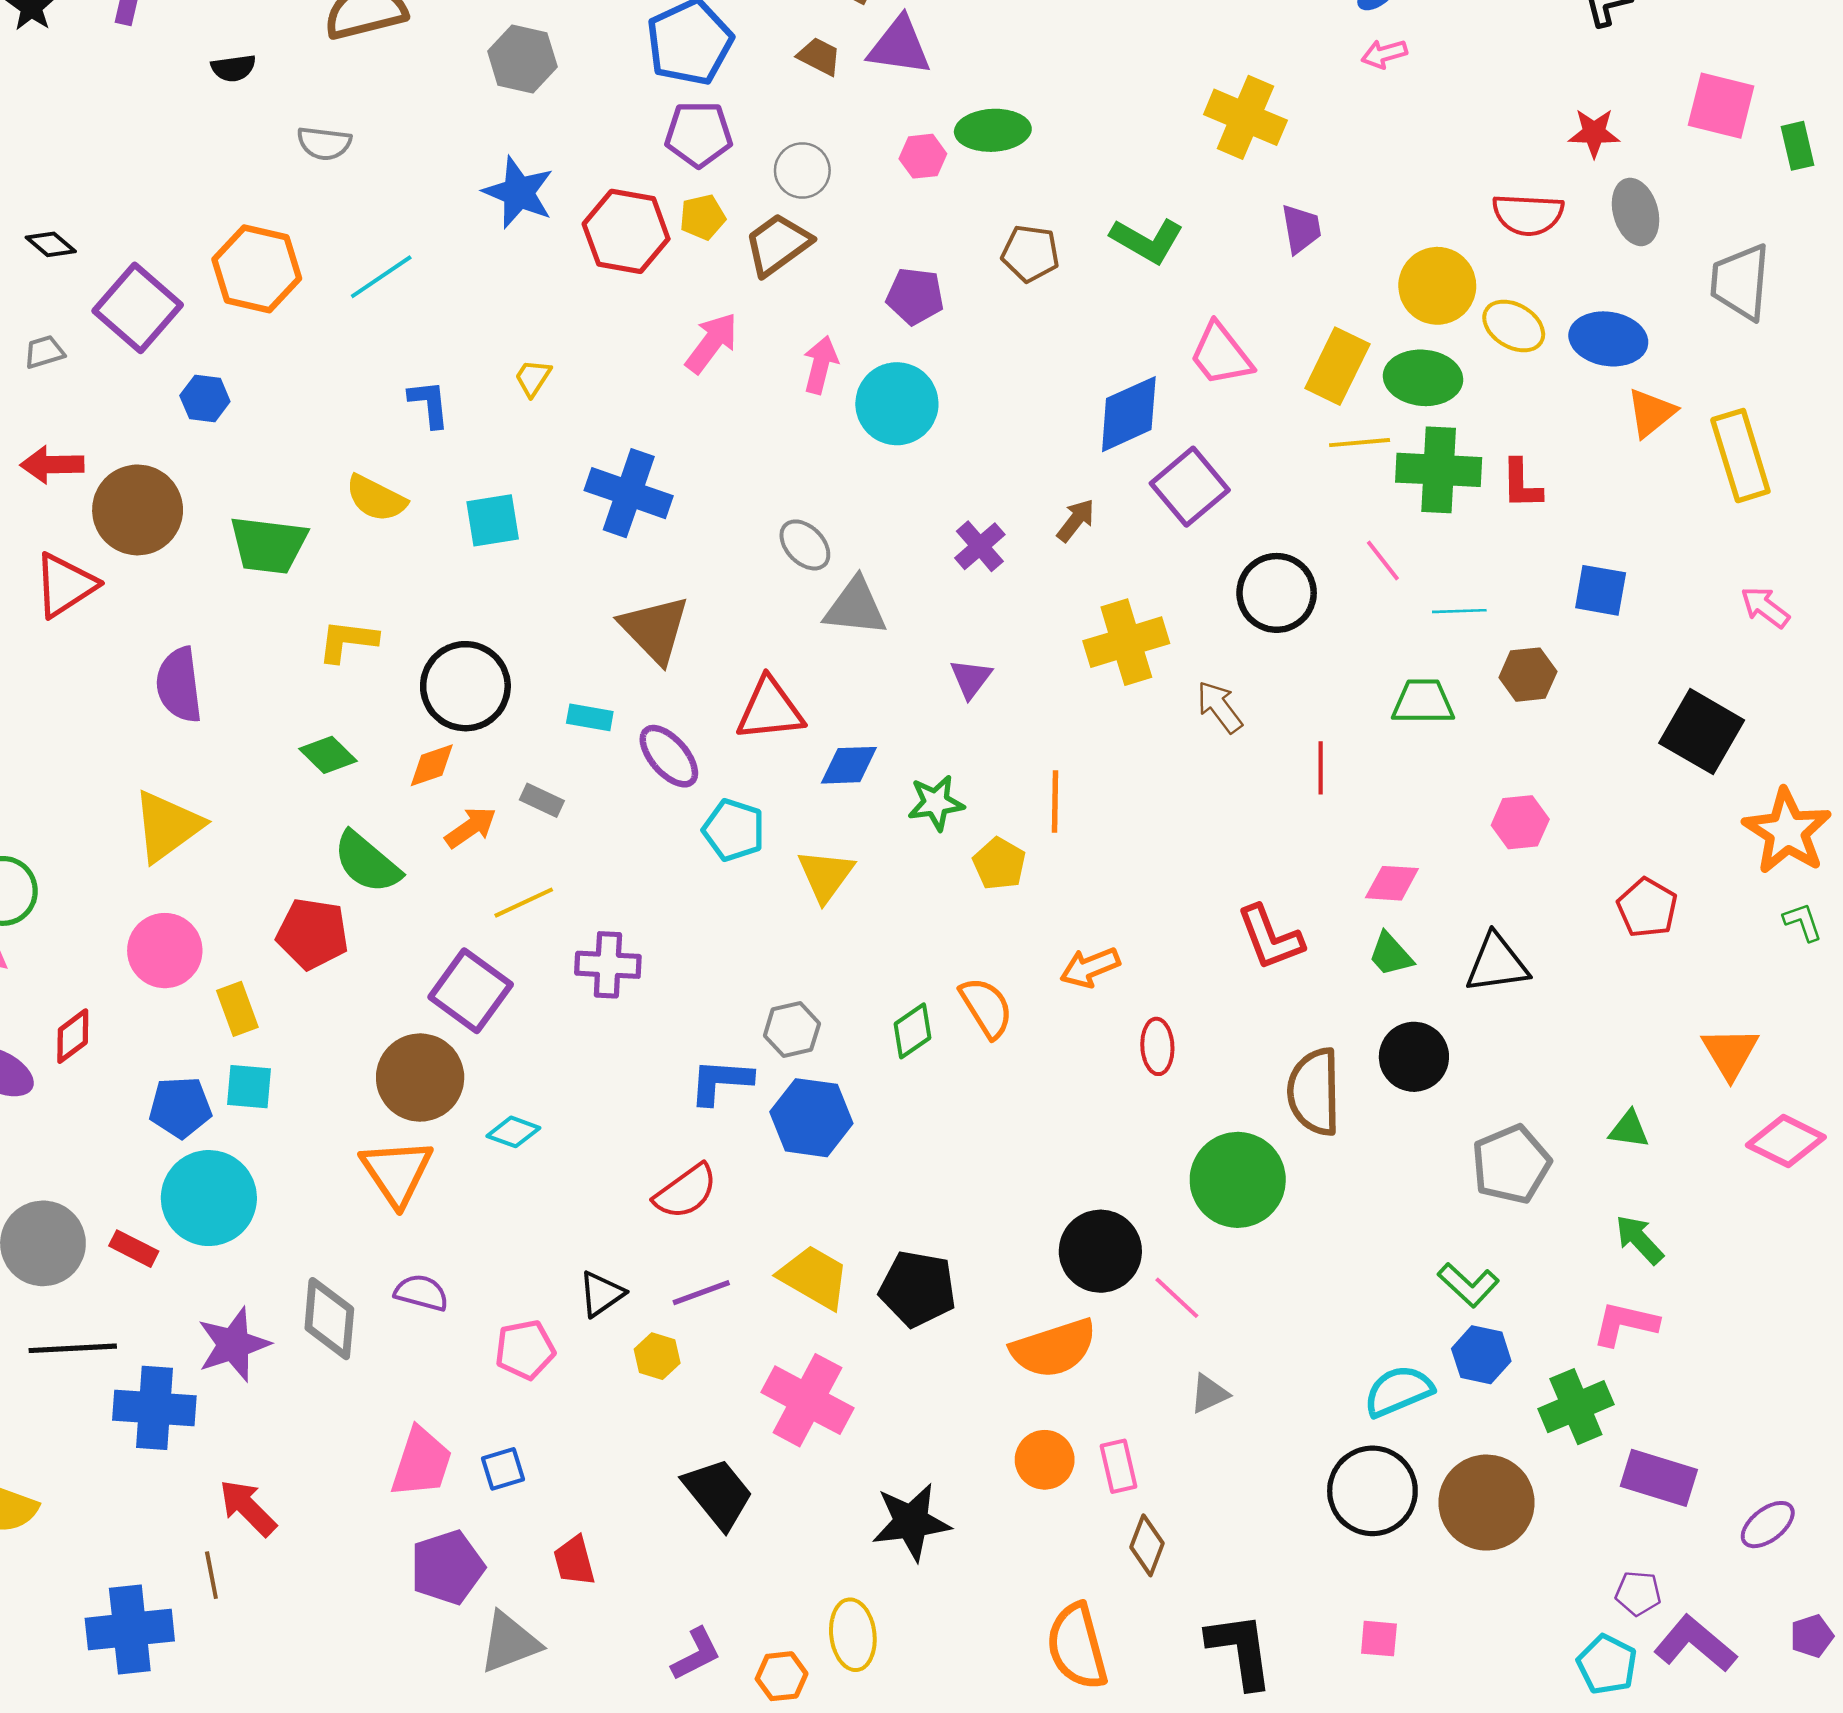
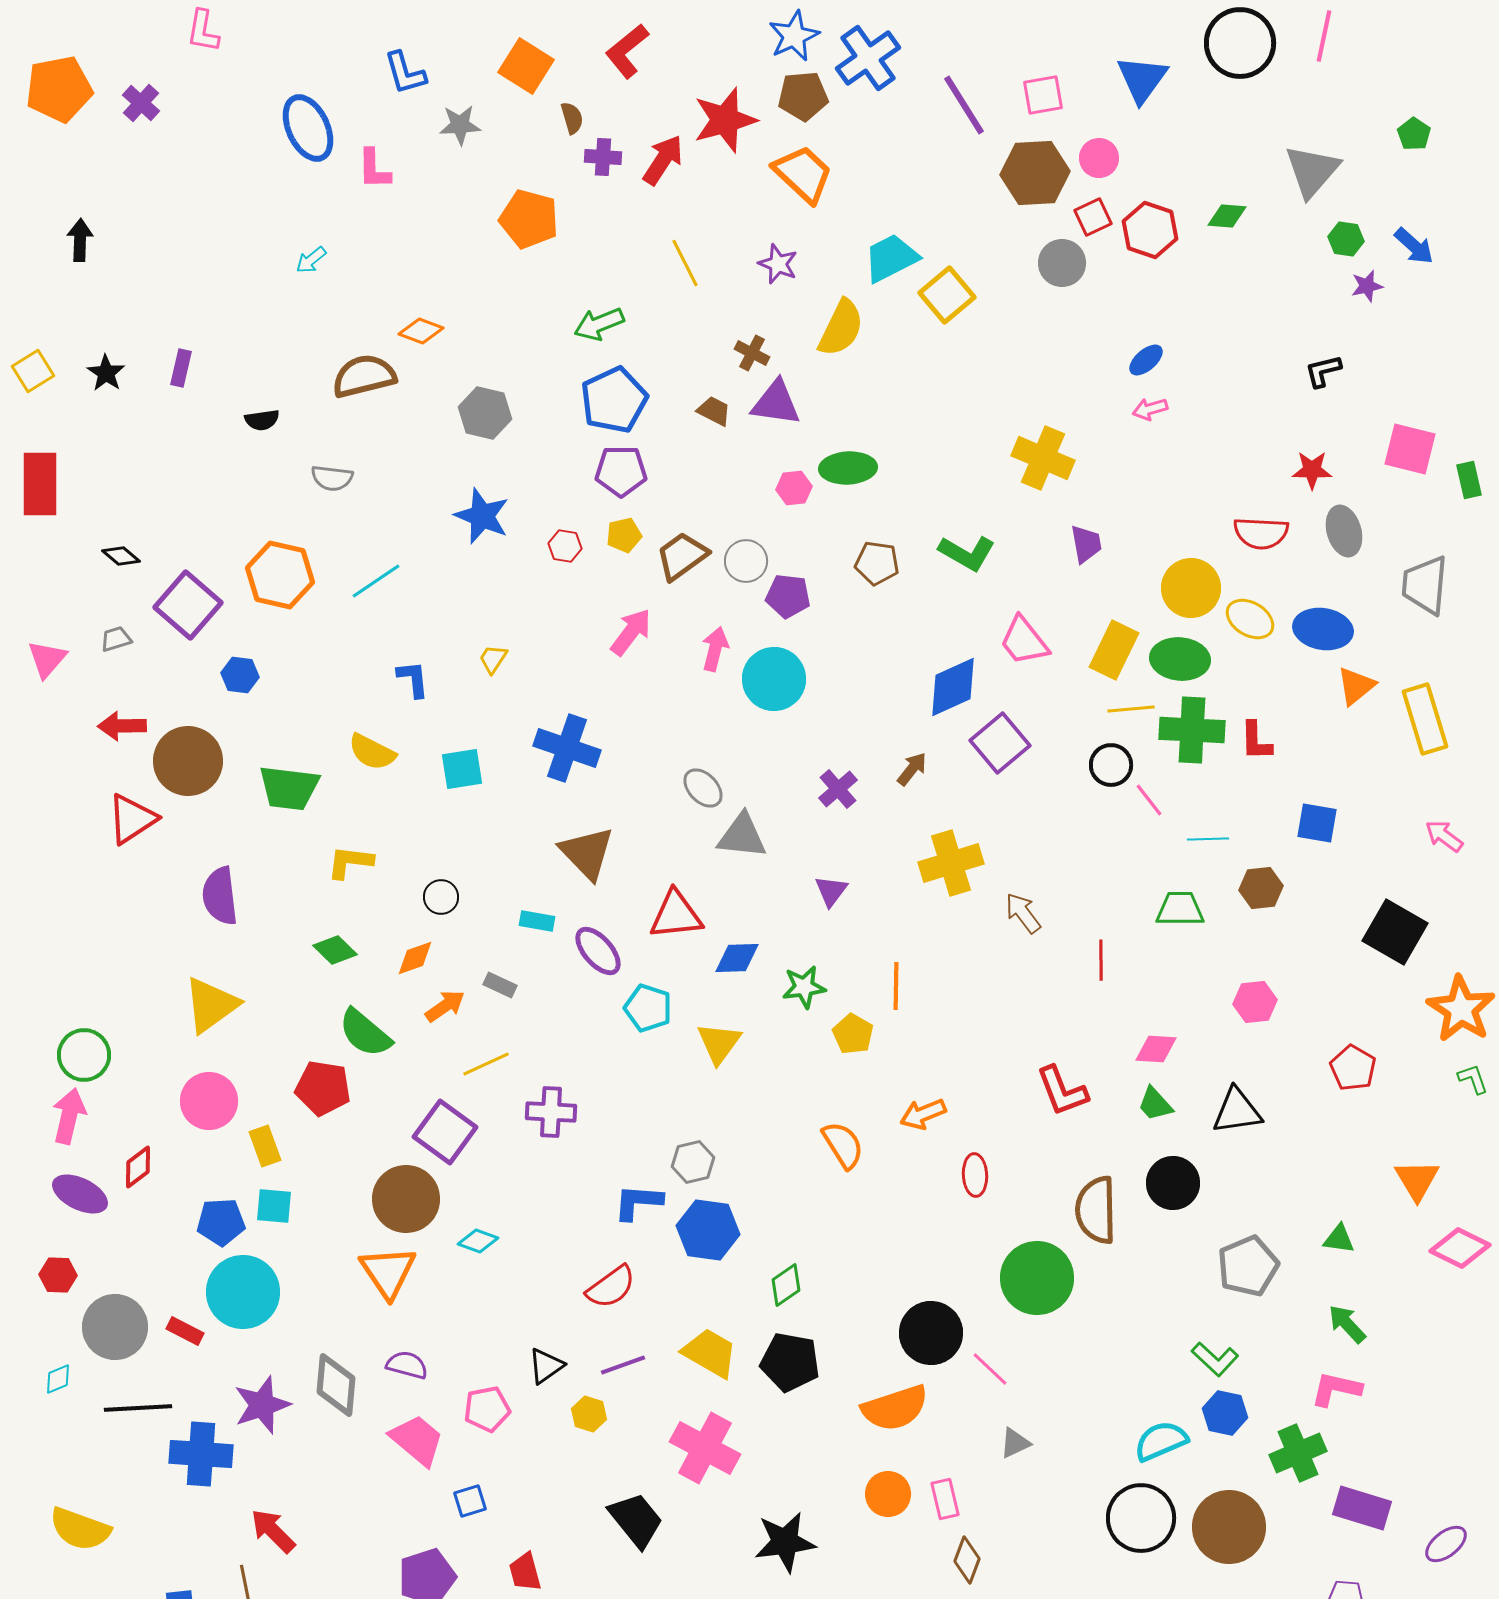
gray circle: (802, 170) -> (746, 561), moved
red hexagon: (626, 231) -> (565, 546), size x0.5
black circle: (1277, 593) -> (1111, 765), moved, size x0.7
black circle: (465, 686) -> (441, 897), size x0.5
green diamond: (912, 1031) -> (786, 1285), moved
pink trapezoid: (421, 1462) -> (417, 1440), moved, turned -68

